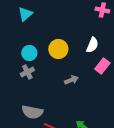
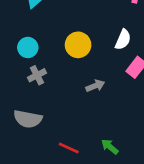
cyan circle: (29, 53) -> (28, 47), moved
gray semicircle: (32, 112) -> (28, 119), moved

